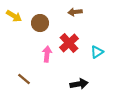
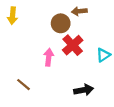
yellow arrow: (14, 16) -> (13, 16), turned 63
brown circle: (40, 23) -> (61, 23), moved

